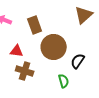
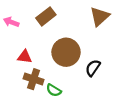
brown rectangle: (35, 25) -> (46, 16), moved, turned 72
green semicircle: (64, 81) -> (54, 90), moved, turned 136

